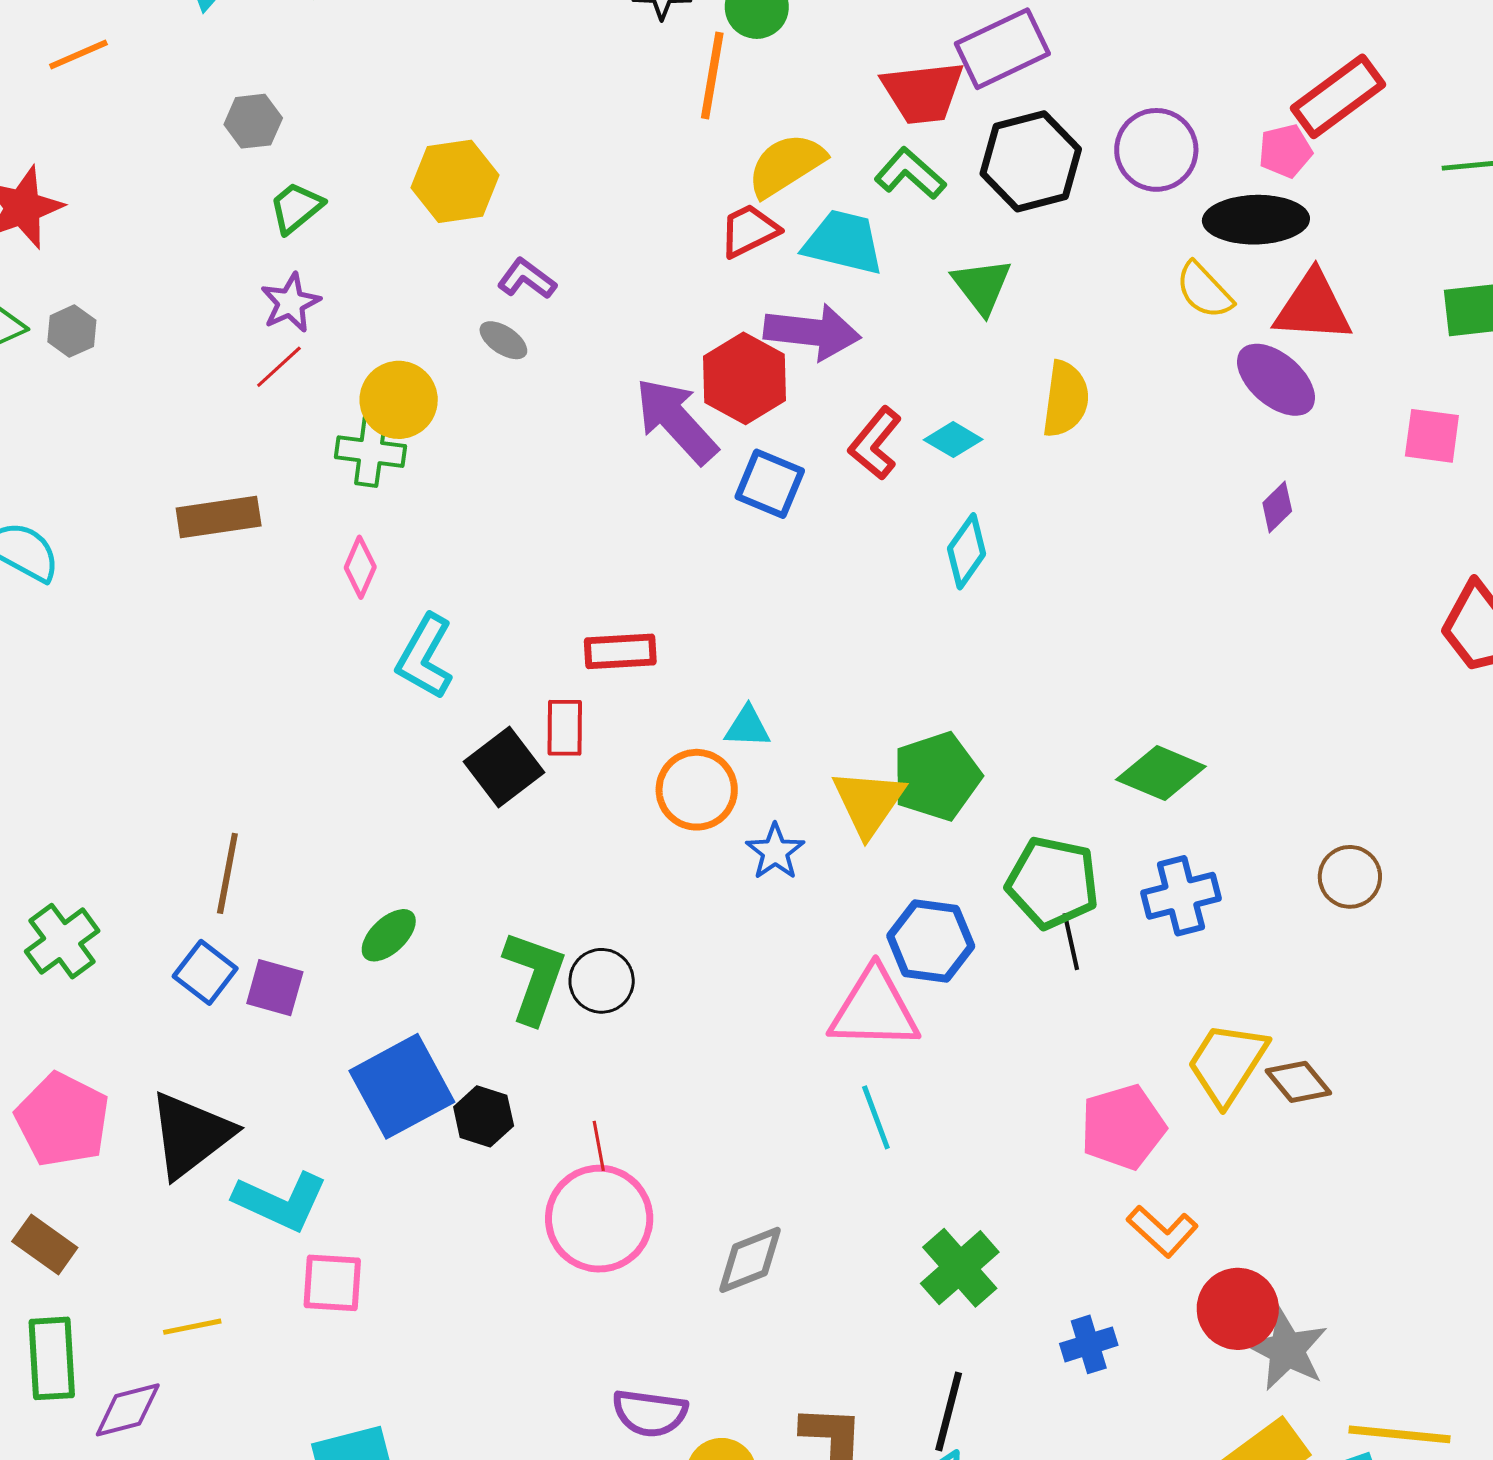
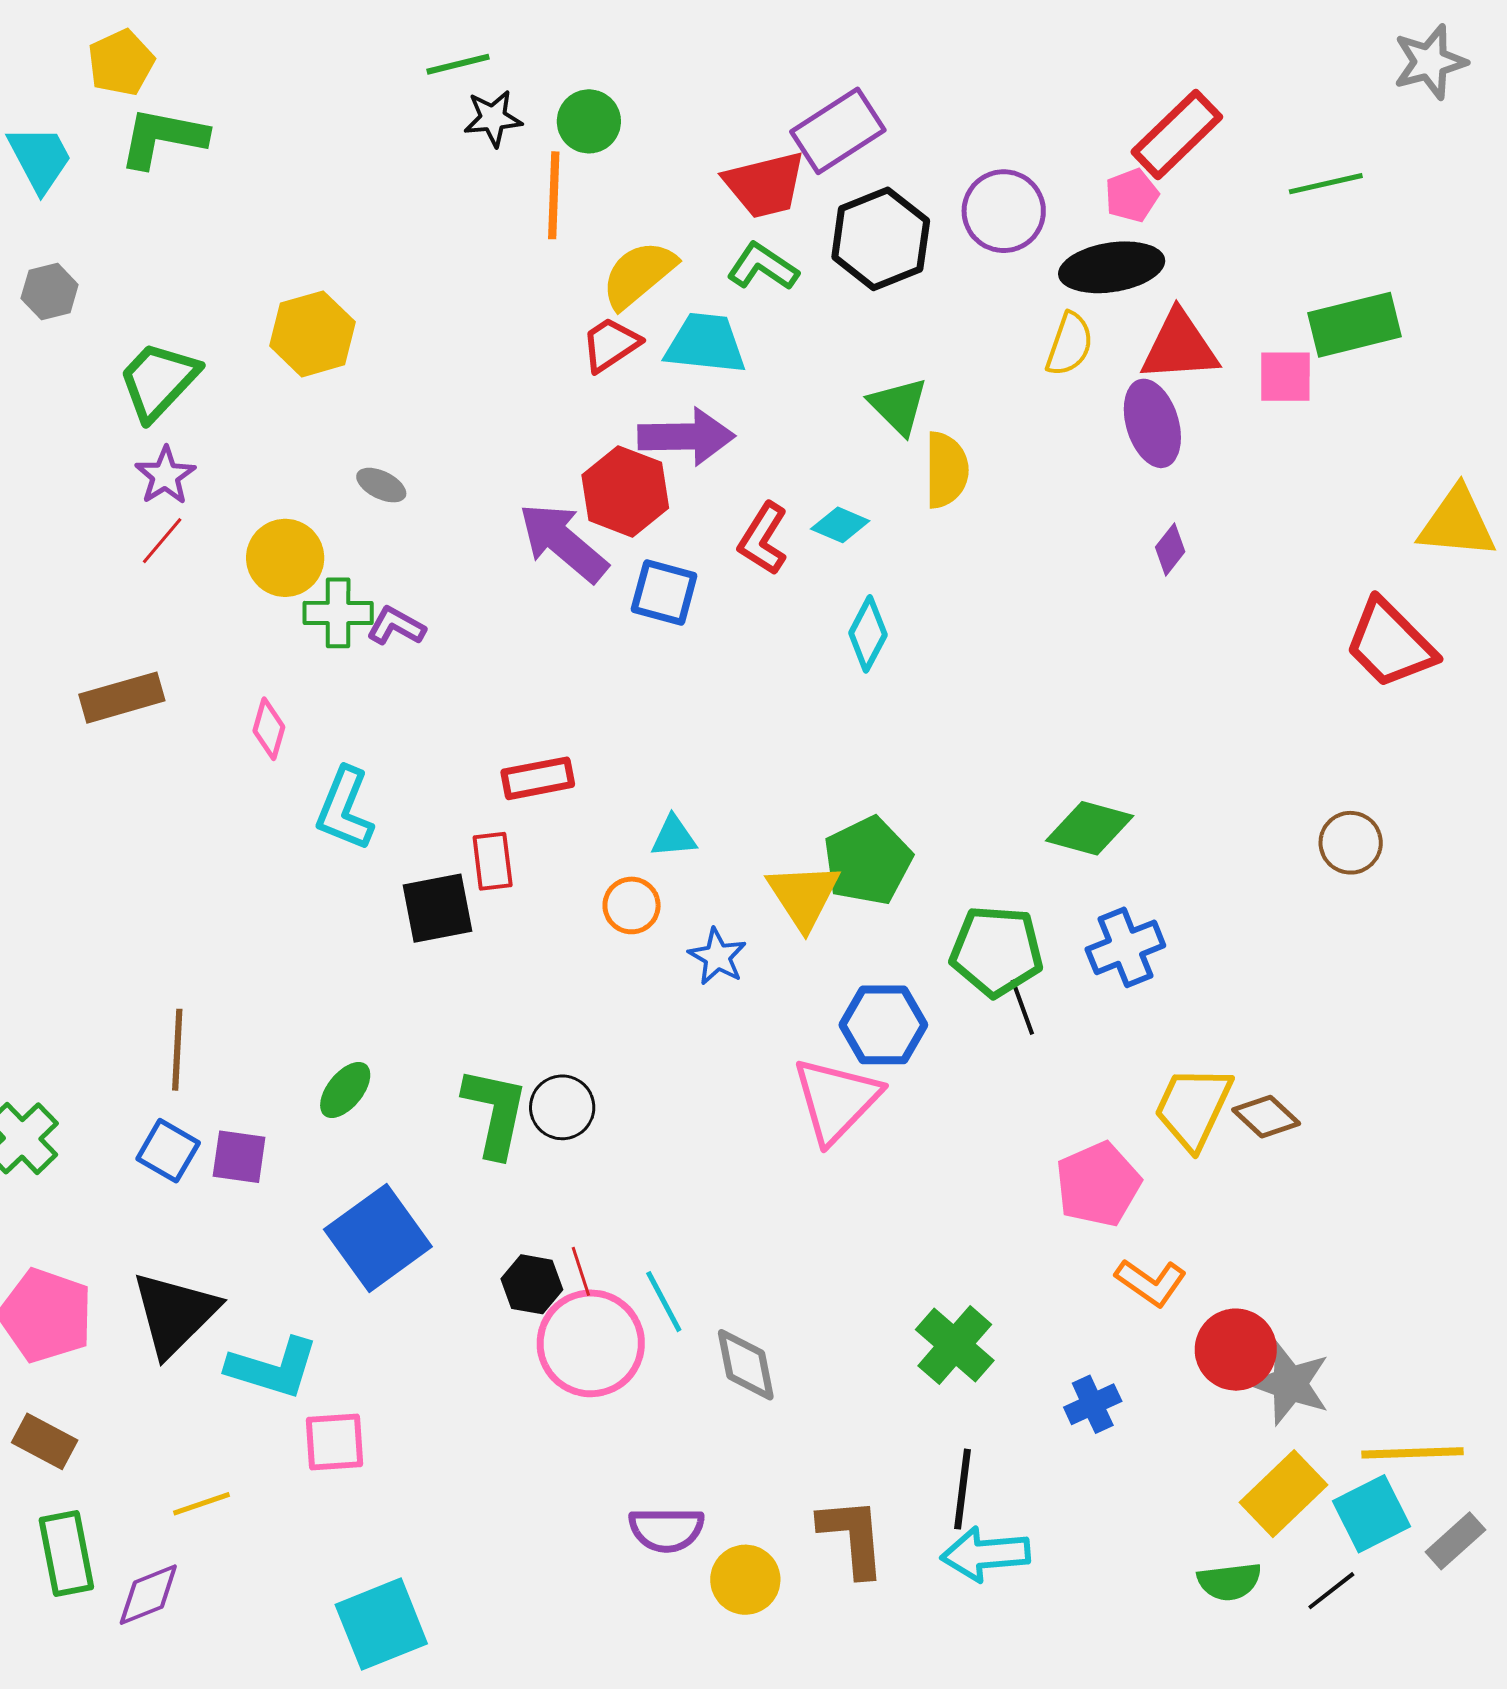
gray hexagon: (253, 121) -> (50, 291), moved
green trapezoid: (296, 208) -> (158, 381), size x1.5
purple L-shape: (527, 279) -> (396, 626), moved
green triangle: (982, 286) -> (898, 406), moved
yellow semicircle: (1204, 290) -> (1070, 344), turned -110
purple ellipse: (1276, 380) -> (1152, 423), turned 40
pink square: (1432, 436) -> (1285, 377), moved
green cross: (371, 452) -> (338, 613), moved
black square: (504, 767) -> (438, 908), turned 34
orange circle: (697, 790) -> (632, 905), size x0.7
brown circle: (1350, 877) -> (1351, 843), moved
pink triangle: (874, 1009) -> (836, 1100), turned -40
black hexagon: (484, 1116) -> (532, 1284), moved
cyan line: (876, 1117) -> (664, 1302), moved
gray diamond: (750, 1260) -> (746, 1365), turned -72

